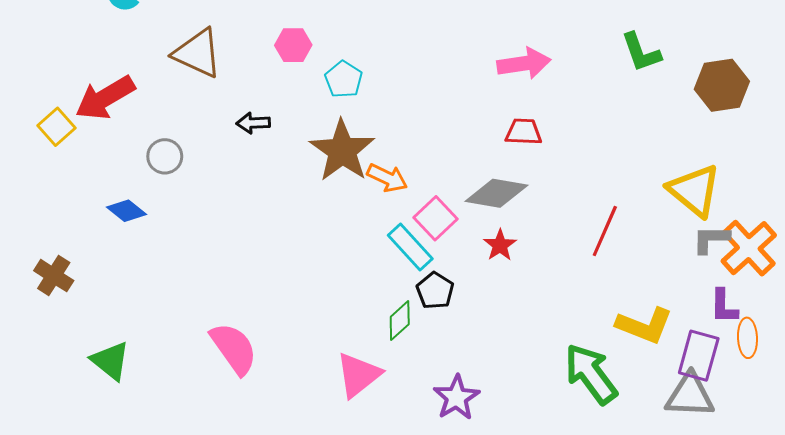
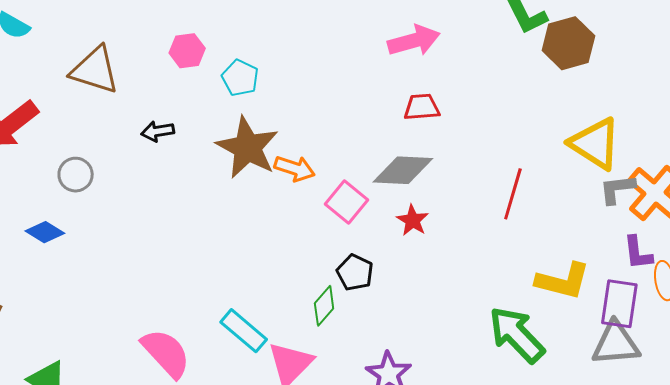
brown hexagon: (722, 85) -> (568, 43), moved
cyan rectangle: (410, 247) -> (244, 331), moved

